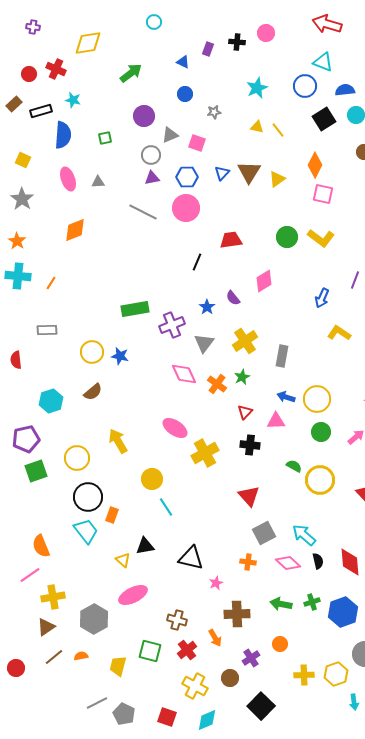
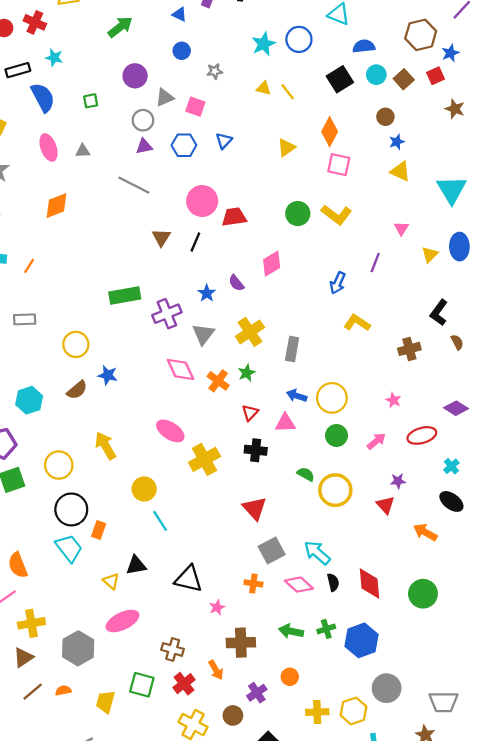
blue circle: (305, 86) -> (299, 39), moved
blue semicircle: (63, 135) -> (43, 97), turned -32
brown triangle: (249, 172) -> (161, 237), moved, size x0.7
pink circle: (186, 208) -> (202, 201), moved
blue star: (120, 356) -> (108, 375), moved

